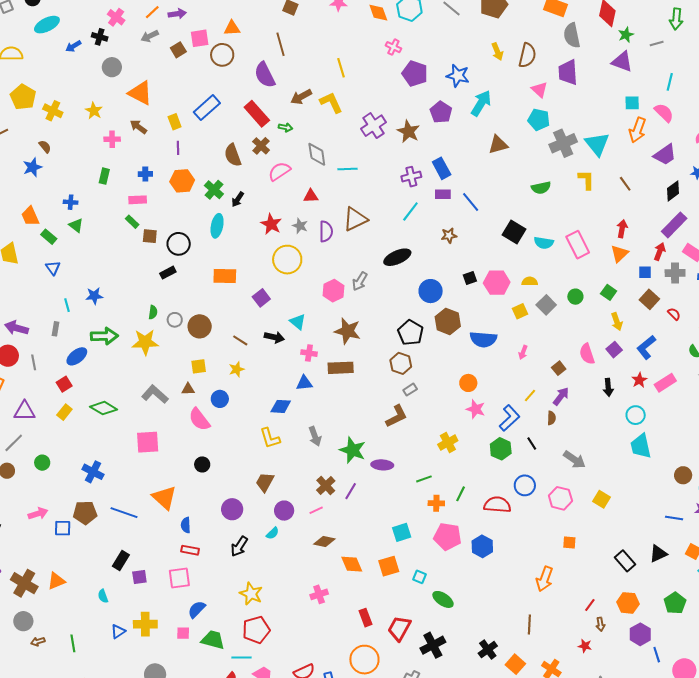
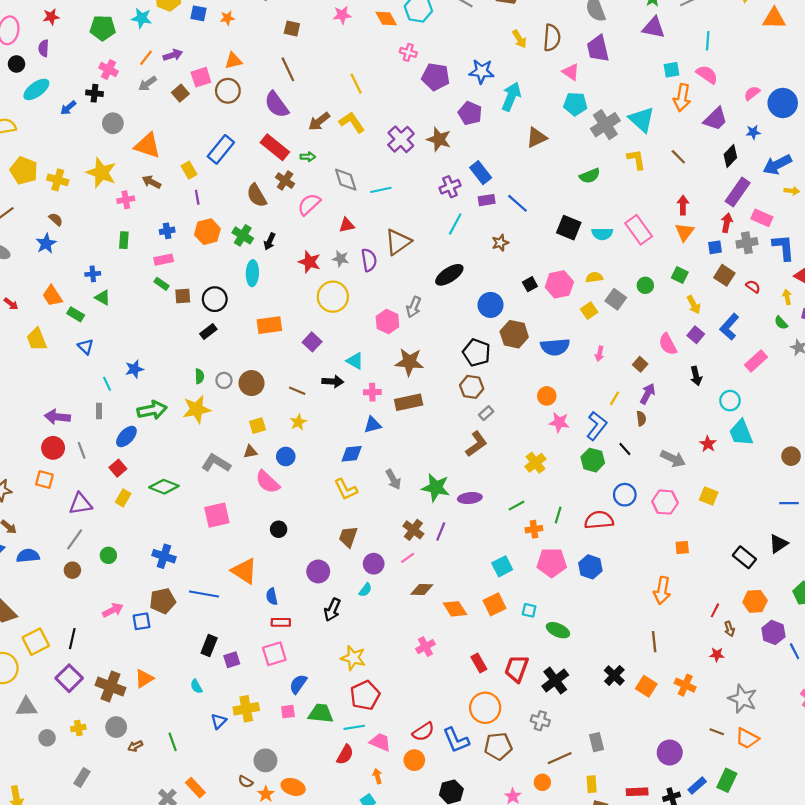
yellow star: (94, 111) -> (101, 173), size x1.6
red star: (639, 380) -> (708, 444), moved

